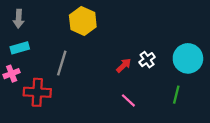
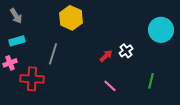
gray arrow: (19, 19) -> (16, 16), turned -35
cyan circle: (188, 58) -> (161, 30), moved

